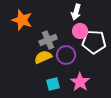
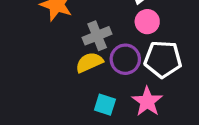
white pentagon: (94, 42) -> (163, 59), moved
cyan square: (53, 84) -> (105, 105), turned 32

